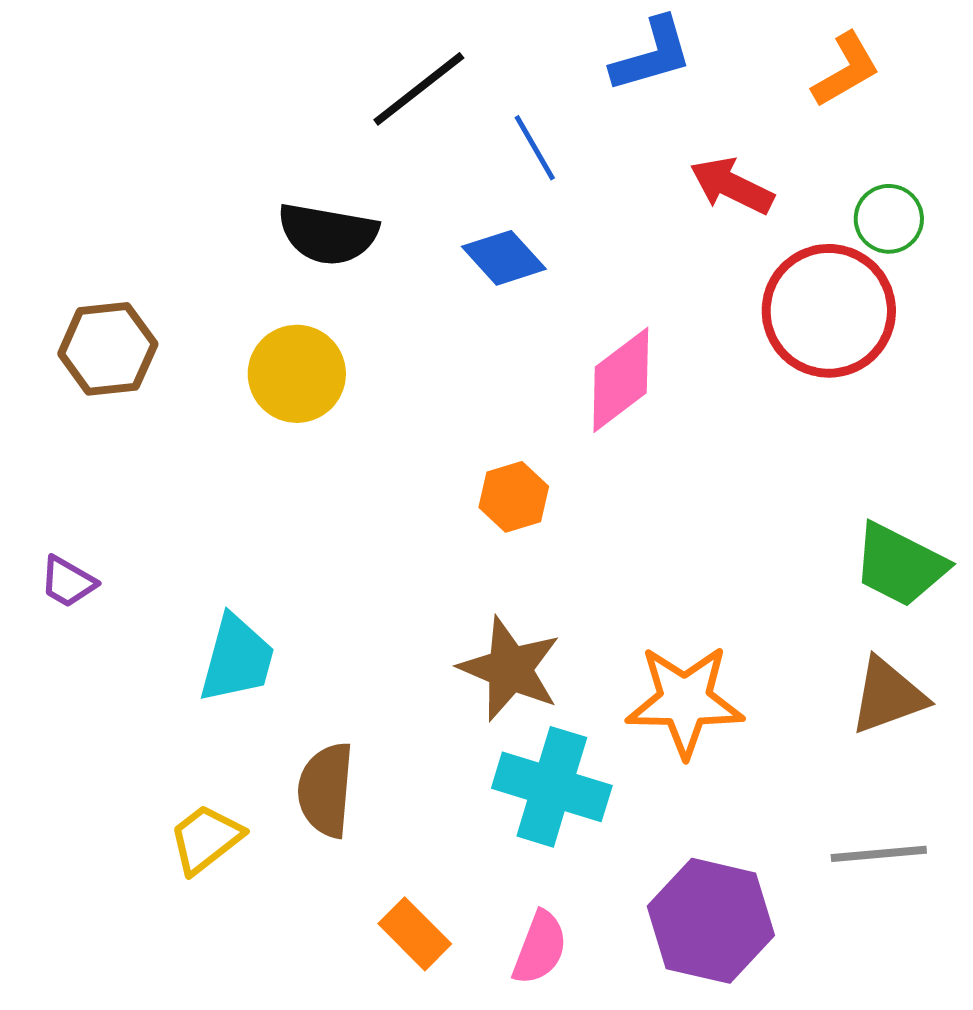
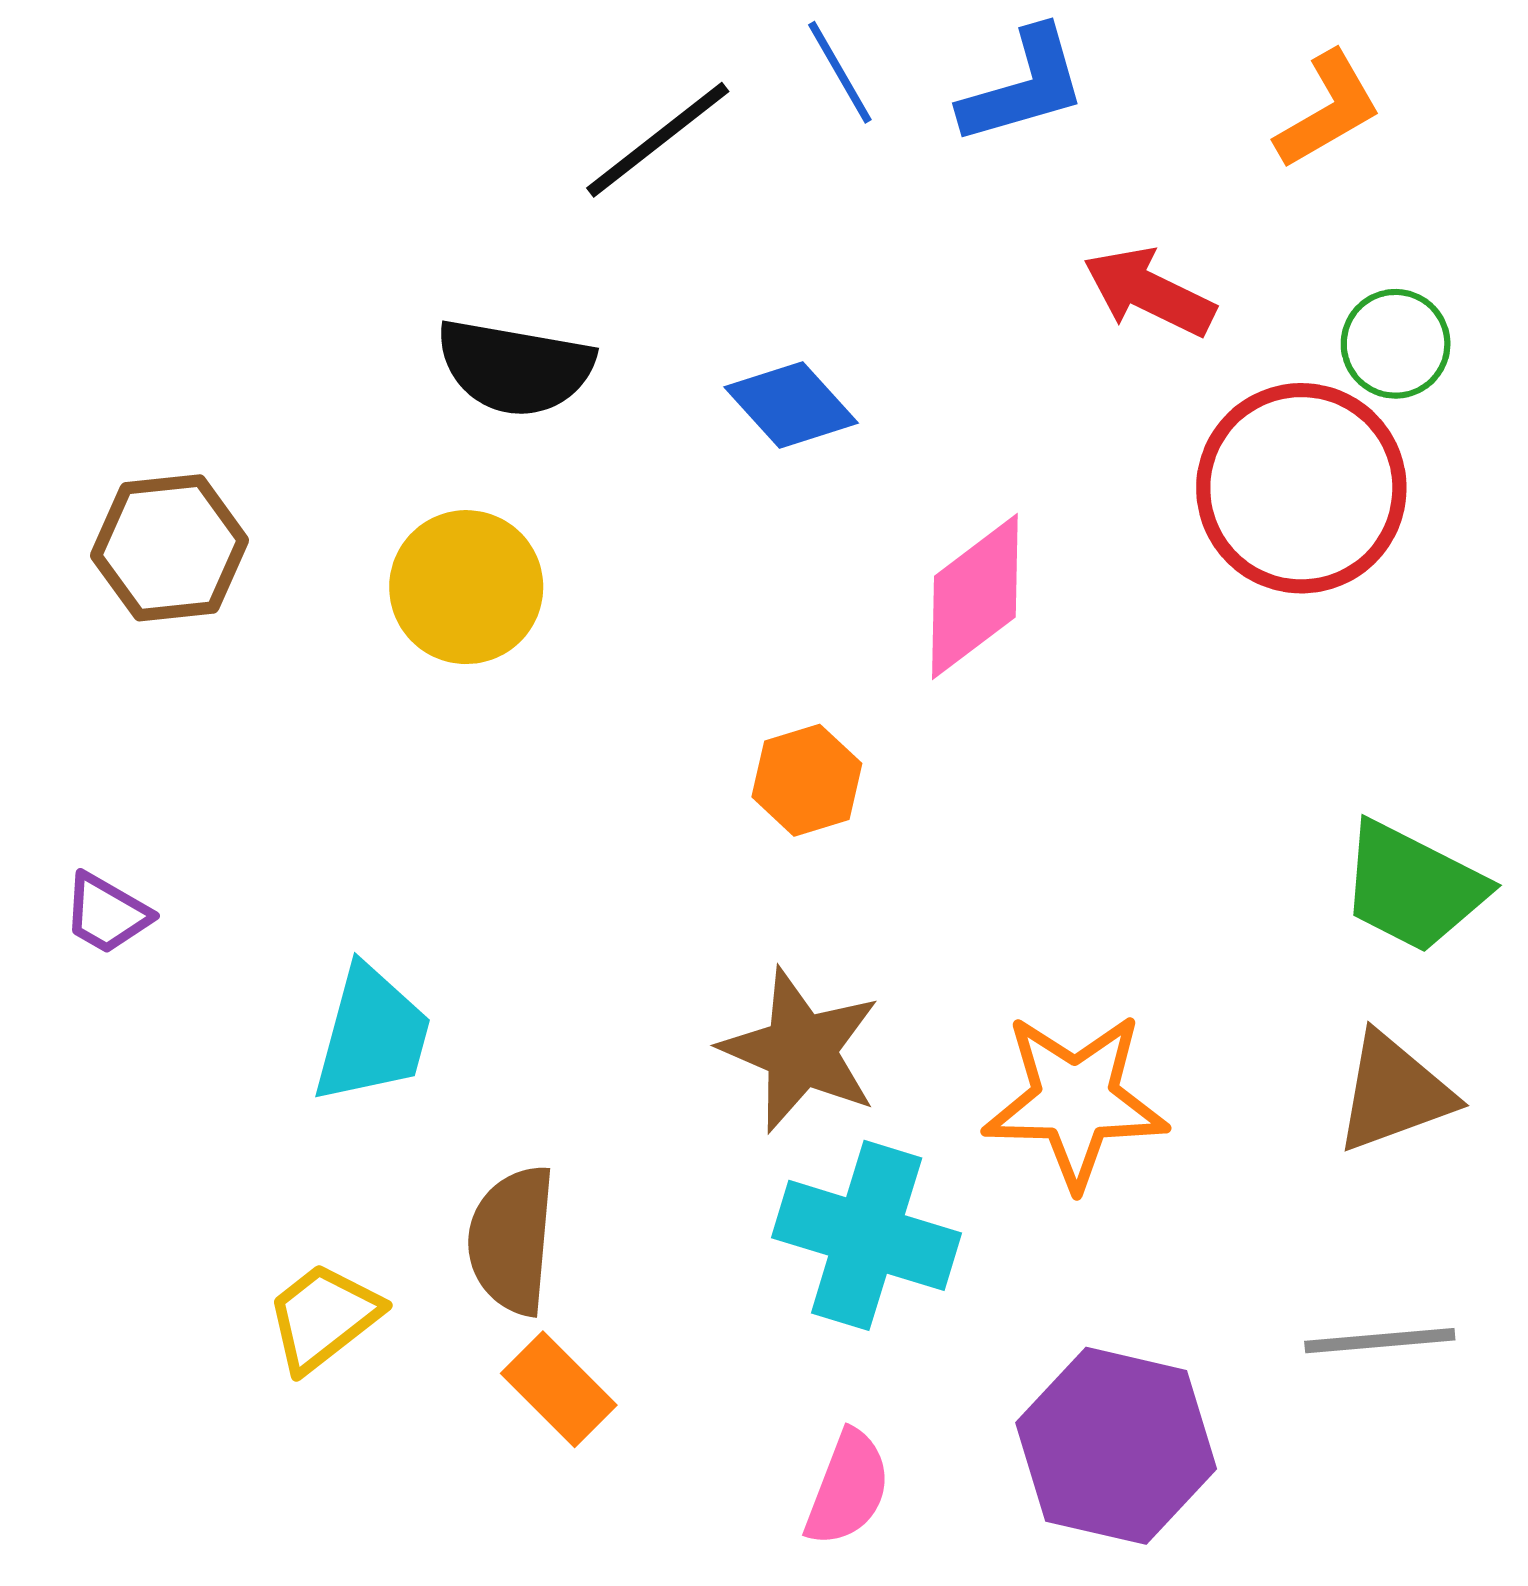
blue line: (535, 148) -> (840, 72), moved
orange rectangle: (415, 934) -> (559, 1389), moved

